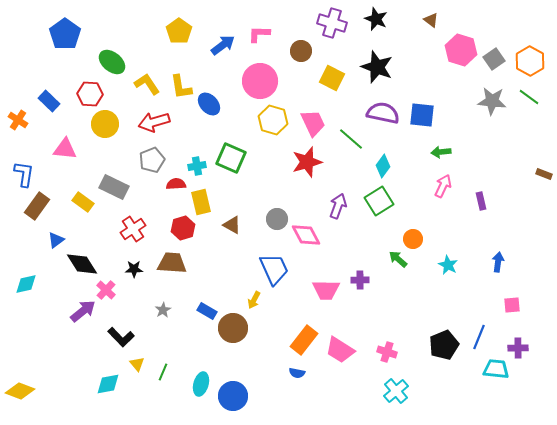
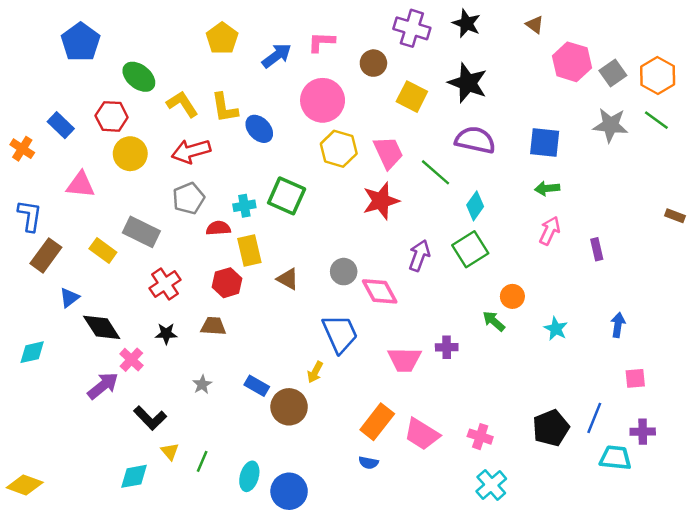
blue square: (422, 115) -> (545, 143), moved
brown trapezoid: (172, 263) -> (213, 326), size x0.7

